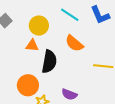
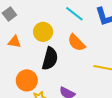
yellow circle: (39, 26) -> (43, 32), moved
orange triangle: (32, 45) -> (14, 42), moved

